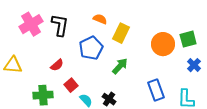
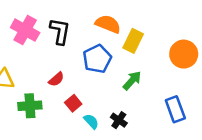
orange semicircle: (100, 19) -> (108, 24), size x1.5
pink cross: (31, 24) -> (25, 30), turned -30
green cross: (43, 95) -> (30, 106), moved

